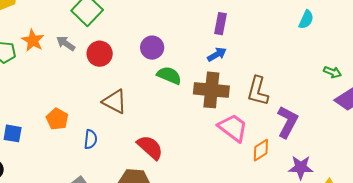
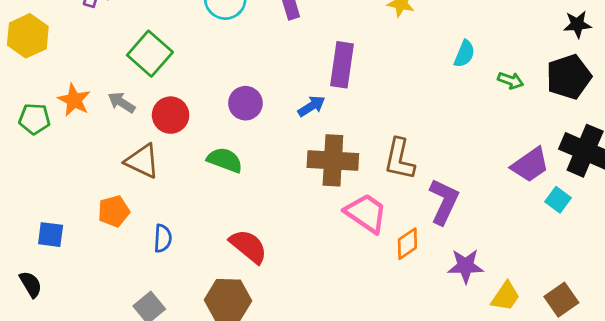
purple rectangle: (221, 24) -> (342, 65), size x1.4
blue arrow: (217, 54) -> (311, 106), moved
green arrow: (332, 72) -> (511, 80), moved
green semicircle: (169, 75) -> (225, 160), moved
brown triangle: (115, 101) -> (142, 161), moved
orange pentagon: (57, 119) -> (114, 211), turned 30

